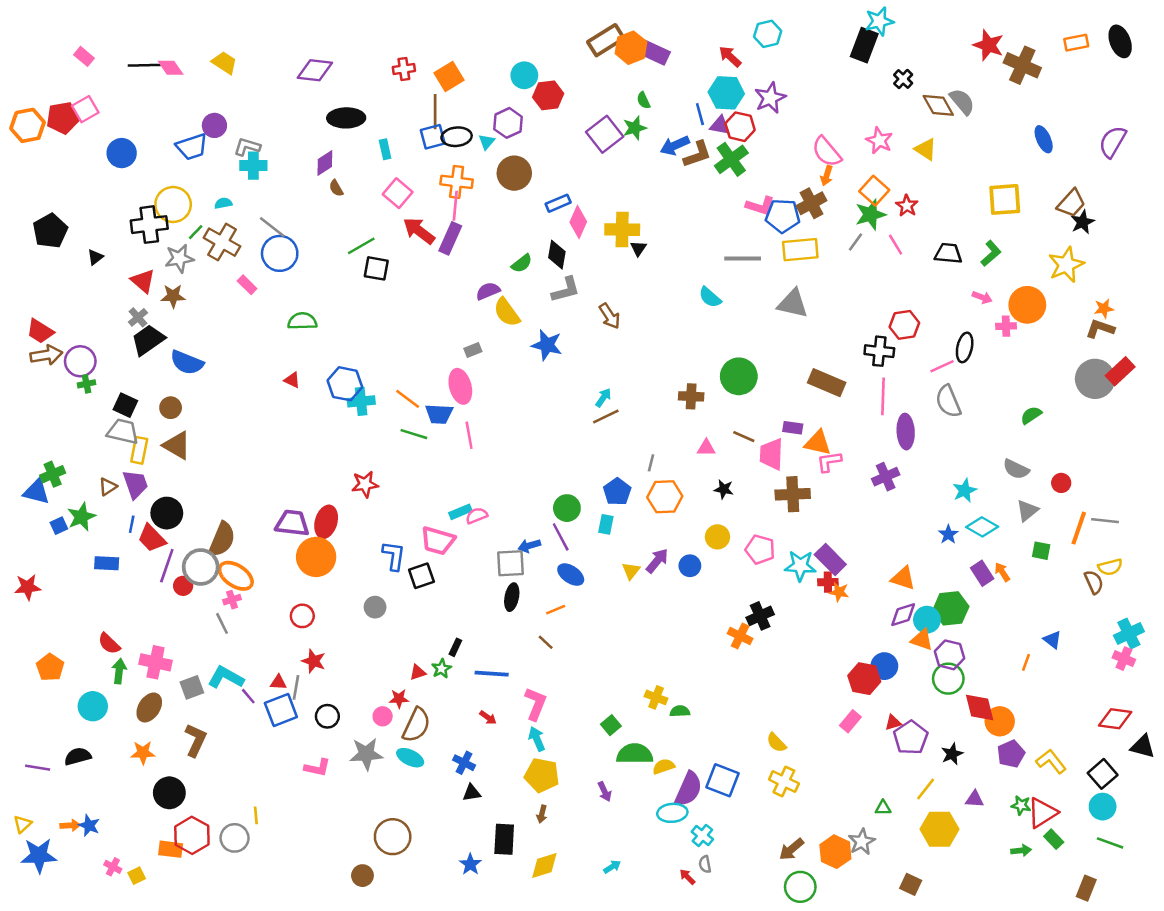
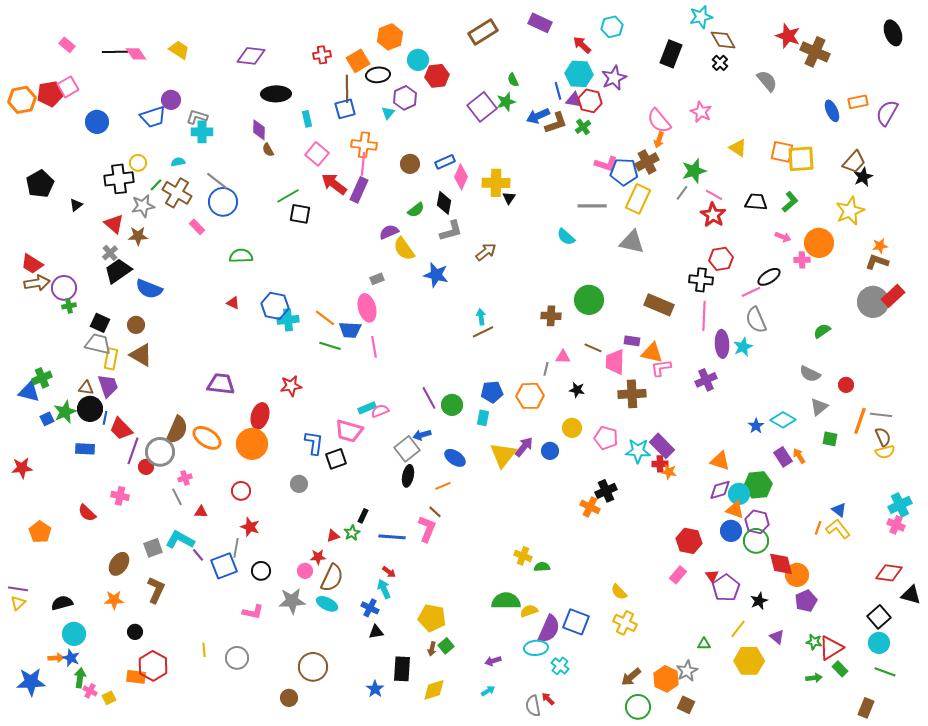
orange rectangle: (1076, 43) -> (858, 102), moved
black rectangle: (864, 45) -> (671, 54), moved
orange hexagon: (631, 48) -> (390, 37), moved
purple rectangle: (655, 53) -> (540, 23), moved
brown diamond: (938, 105) -> (723, 40), moved
black ellipse: (457, 137) -> (378, 75), moved
yellow triangle: (926, 149) -> (738, 148), moved
green cross: (731, 159) -> (583, 127), size x0.6
purple diamond: (325, 163) -> (259, 130), turned -55
brown circle: (514, 173) -> (410, 164), moved, size x0.7
orange square: (874, 191) -> (782, 152), moved, turned -30
yellow circle: (173, 204) -> (138, 163), size x0.6
red star: (907, 206) -> (713, 215), moved, size x1.4
pink line: (896, 245) -> (714, 195), turned -30
yellow rectangle: (800, 250) -> (638, 199), turned -60
brown arrow: (610, 316) -> (486, 252), turned -95
black ellipse: (965, 347) -> (769, 277), turned 45
cyan arrow: (603, 398) -> (481, 317), turned -42
gray line: (651, 463) -> (546, 369), moved
brown triangle: (108, 487) -> (86, 388), turned 42
cyan star: (965, 490) -> (743, 347), moved
blue pentagon: (617, 492) -> (492, 392), turned 30
black circle: (167, 513) -> (90, 409), moved
purple trapezoid: (292, 523) -> (221, 384), moved
purple line: (561, 537) -> (429, 398), moved
gray square: (510, 563) -> (407, 449), turned -35
yellow triangle: (631, 571) -> (503, 455), size x1.8
orange ellipse: (236, 576) -> (207, 438), moved
brown semicircle: (1094, 582) -> (883, 437), moved
pink cross: (156, 662) -> (120, 496), moved, size x0.7
blue circle: (884, 666) -> (731, 531), moved
green arrow: (119, 671) -> (80, 678), moved
red triangle: (278, 682) -> (201, 512), moved
pink L-shape: (536, 704) -> (427, 529), moved
cyan circle: (93, 706) -> (74, 634), moved
red triangle: (893, 723) -> (712, 576), turned -48
green square: (611, 725) -> (446, 646), moved
cyan arrow: (537, 739) -> (384, 589), moved
yellow L-shape: (1051, 761) -> (838, 529), moved
purple line: (38, 768) -> (18, 589), moved
purple arrow: (605, 792) -> (493, 661), moved, turned 98
black circle: (169, 793) -> (135, 632), size x0.6
purple triangle: (975, 799) -> (777, 637), turned 35
yellow triangle: (23, 824) -> (18, 603), moved
gray circle: (235, 838) -> (237, 658), moved
gray semicircle: (705, 864) -> (533, 706), moved, size x1.5
brown square: (911, 884) -> (686, 705), moved

